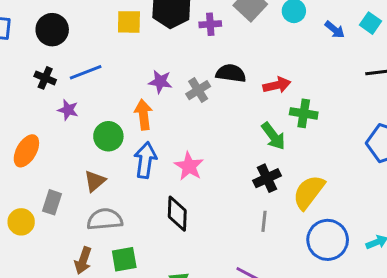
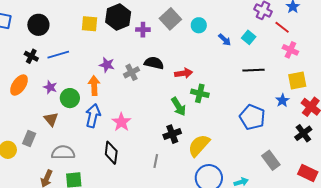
purple star: (68, 110) -> (50, 87), moved
orange ellipse: (26, 151) -> (19, 85), moved
brown triangle: (95, 181) -> (51, 119), moved, turned -35
gray line: (264, 221) -> (156, 161), moved

